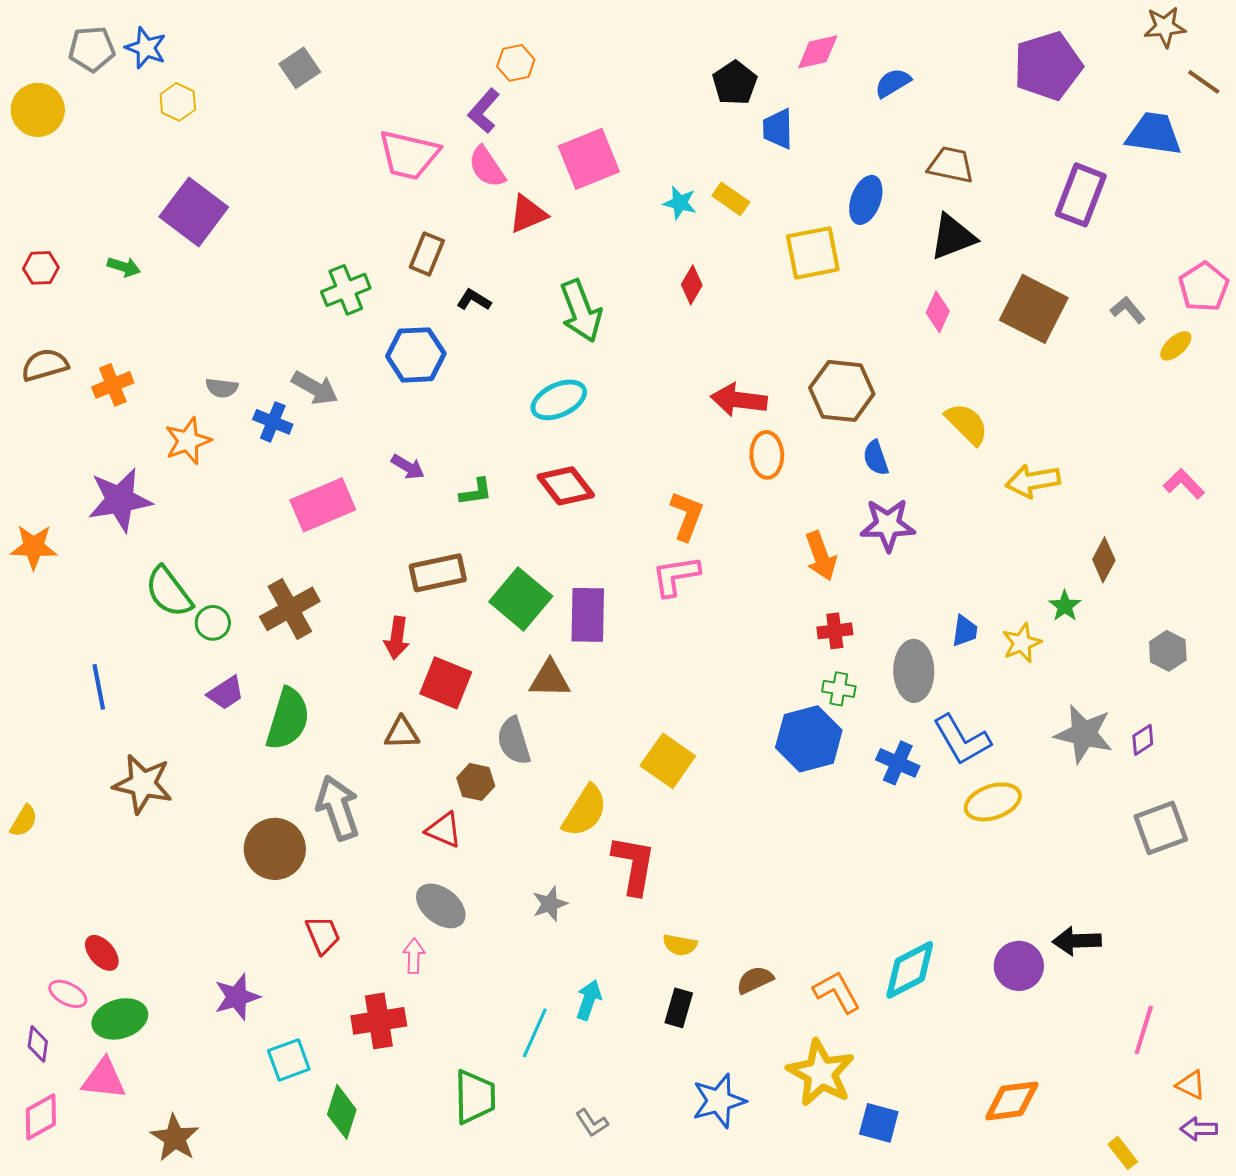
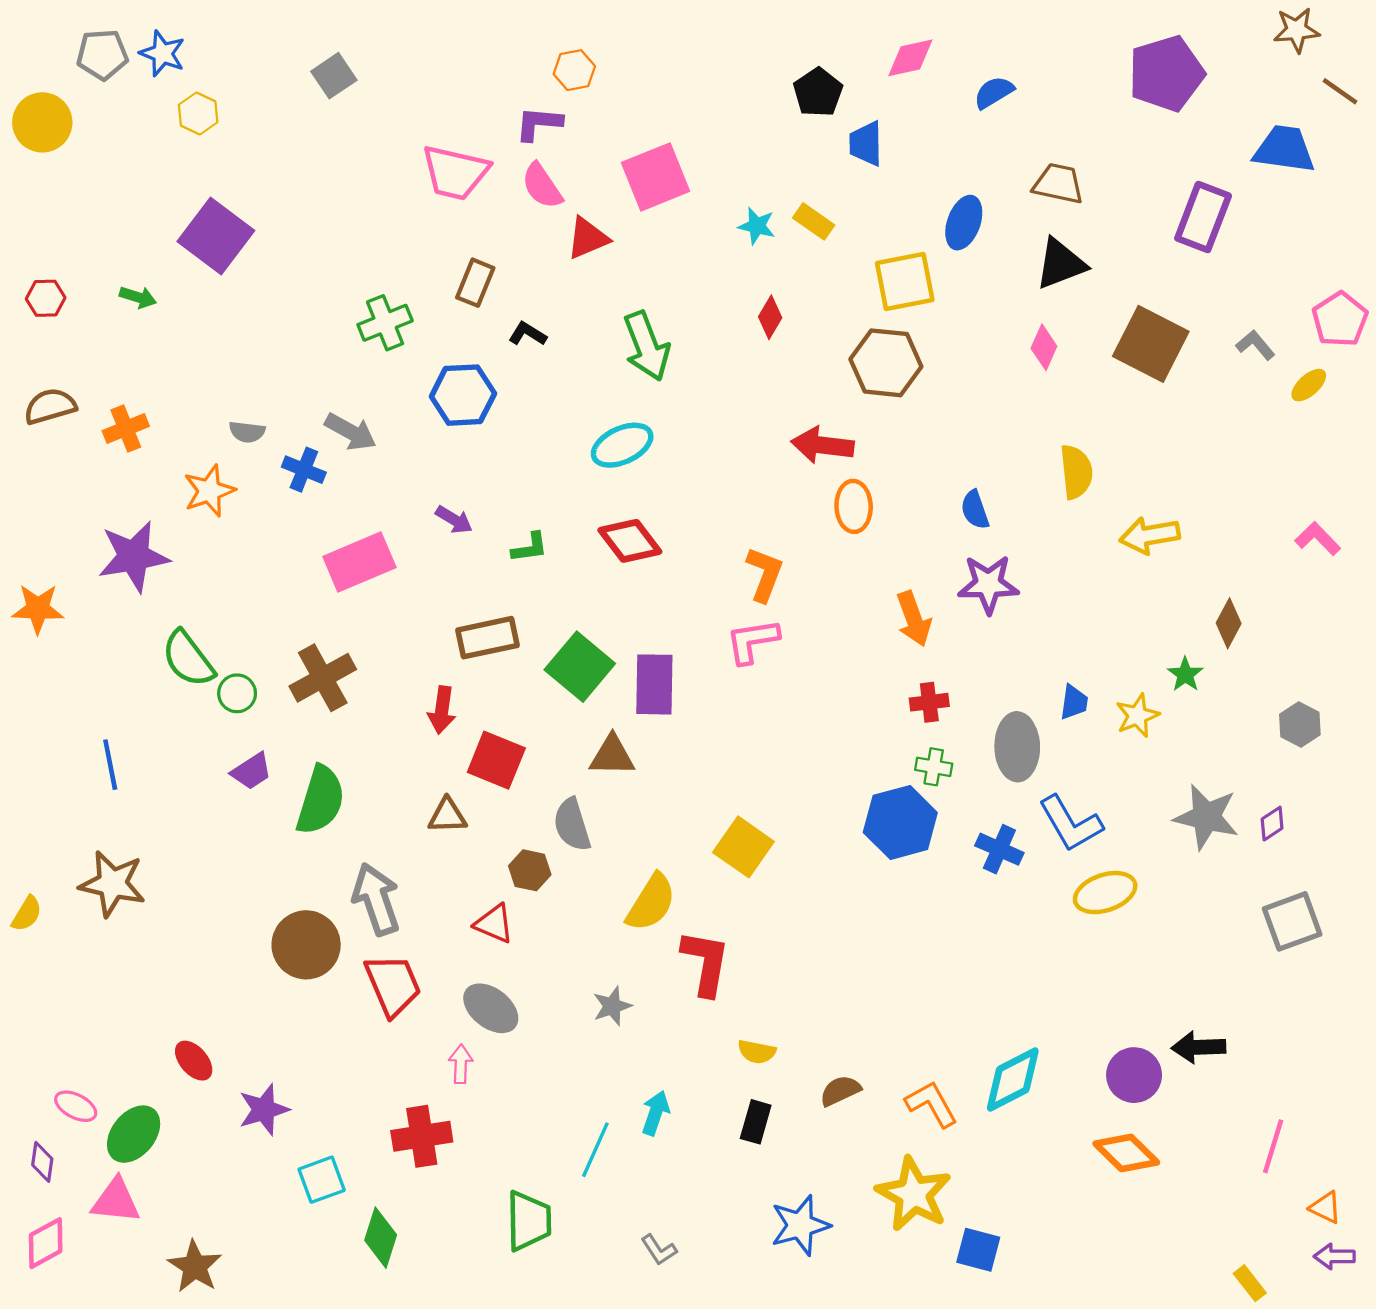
purple L-shape: (484, 111) -> (539, 124), turned 54
brown hexagon: (842, 391) -> (886, 363), moved
yellow semicircle: (967, 424) -> (1076, 472), turned 39
brown star: (143, 784) -> (112, 884), moved
red trapezoid: (323, 935) -> (393, 985), moved, size x1.5
red ellipse: (102, 953) -> (194, 1061), moved
green ellipse: (120, 1019) -> (134, 1134), turned -34
orange diamond: (1012, 1101) -> (1126, 1153), moved, turned 52

